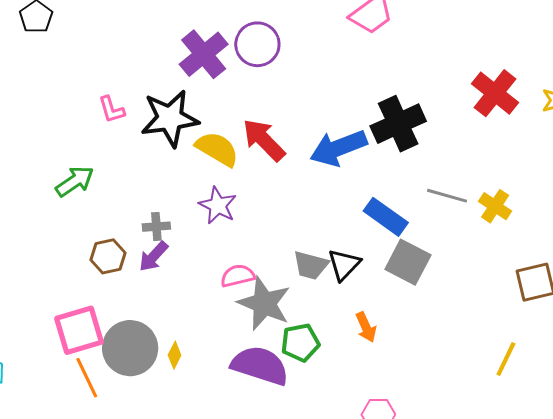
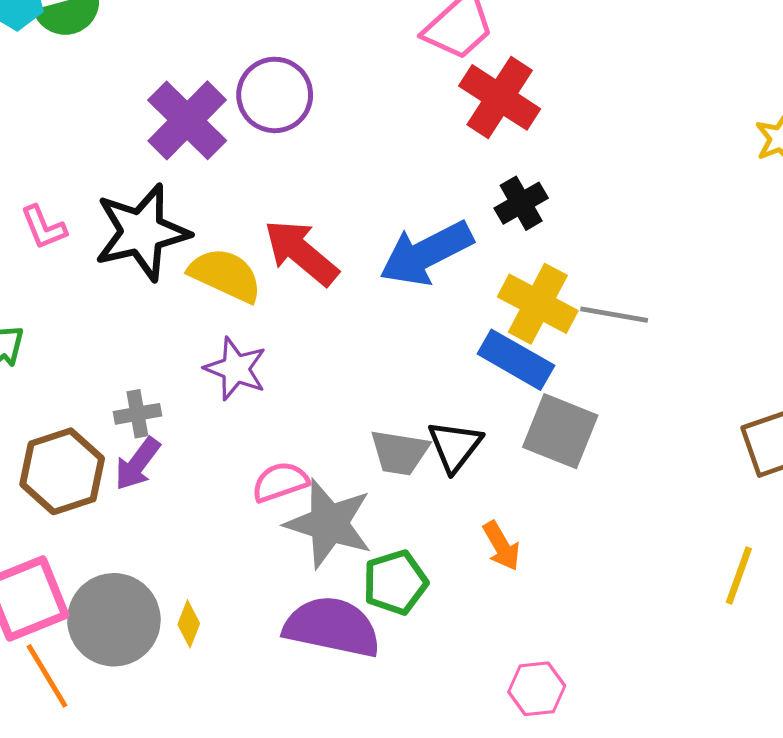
red cross: (495, 93) -> (500, 97), moved
black cross: (398, 124) -> (521, 203), size x0.6
yellow cross: (495, 206) -> (538, 304), moved, size x1.4
brown hexagon: (108, 256) -> (62, 471), size x1.4

